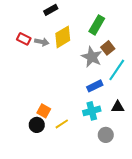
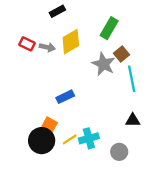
cyan line: (117, 70) -> (132, 79), turned -45
blue rectangle: (95, 86) -> (65, 97), moved
cyan cross: (92, 111) -> (89, 138), moved
black circle: (37, 125) -> (42, 141), size x1.5

